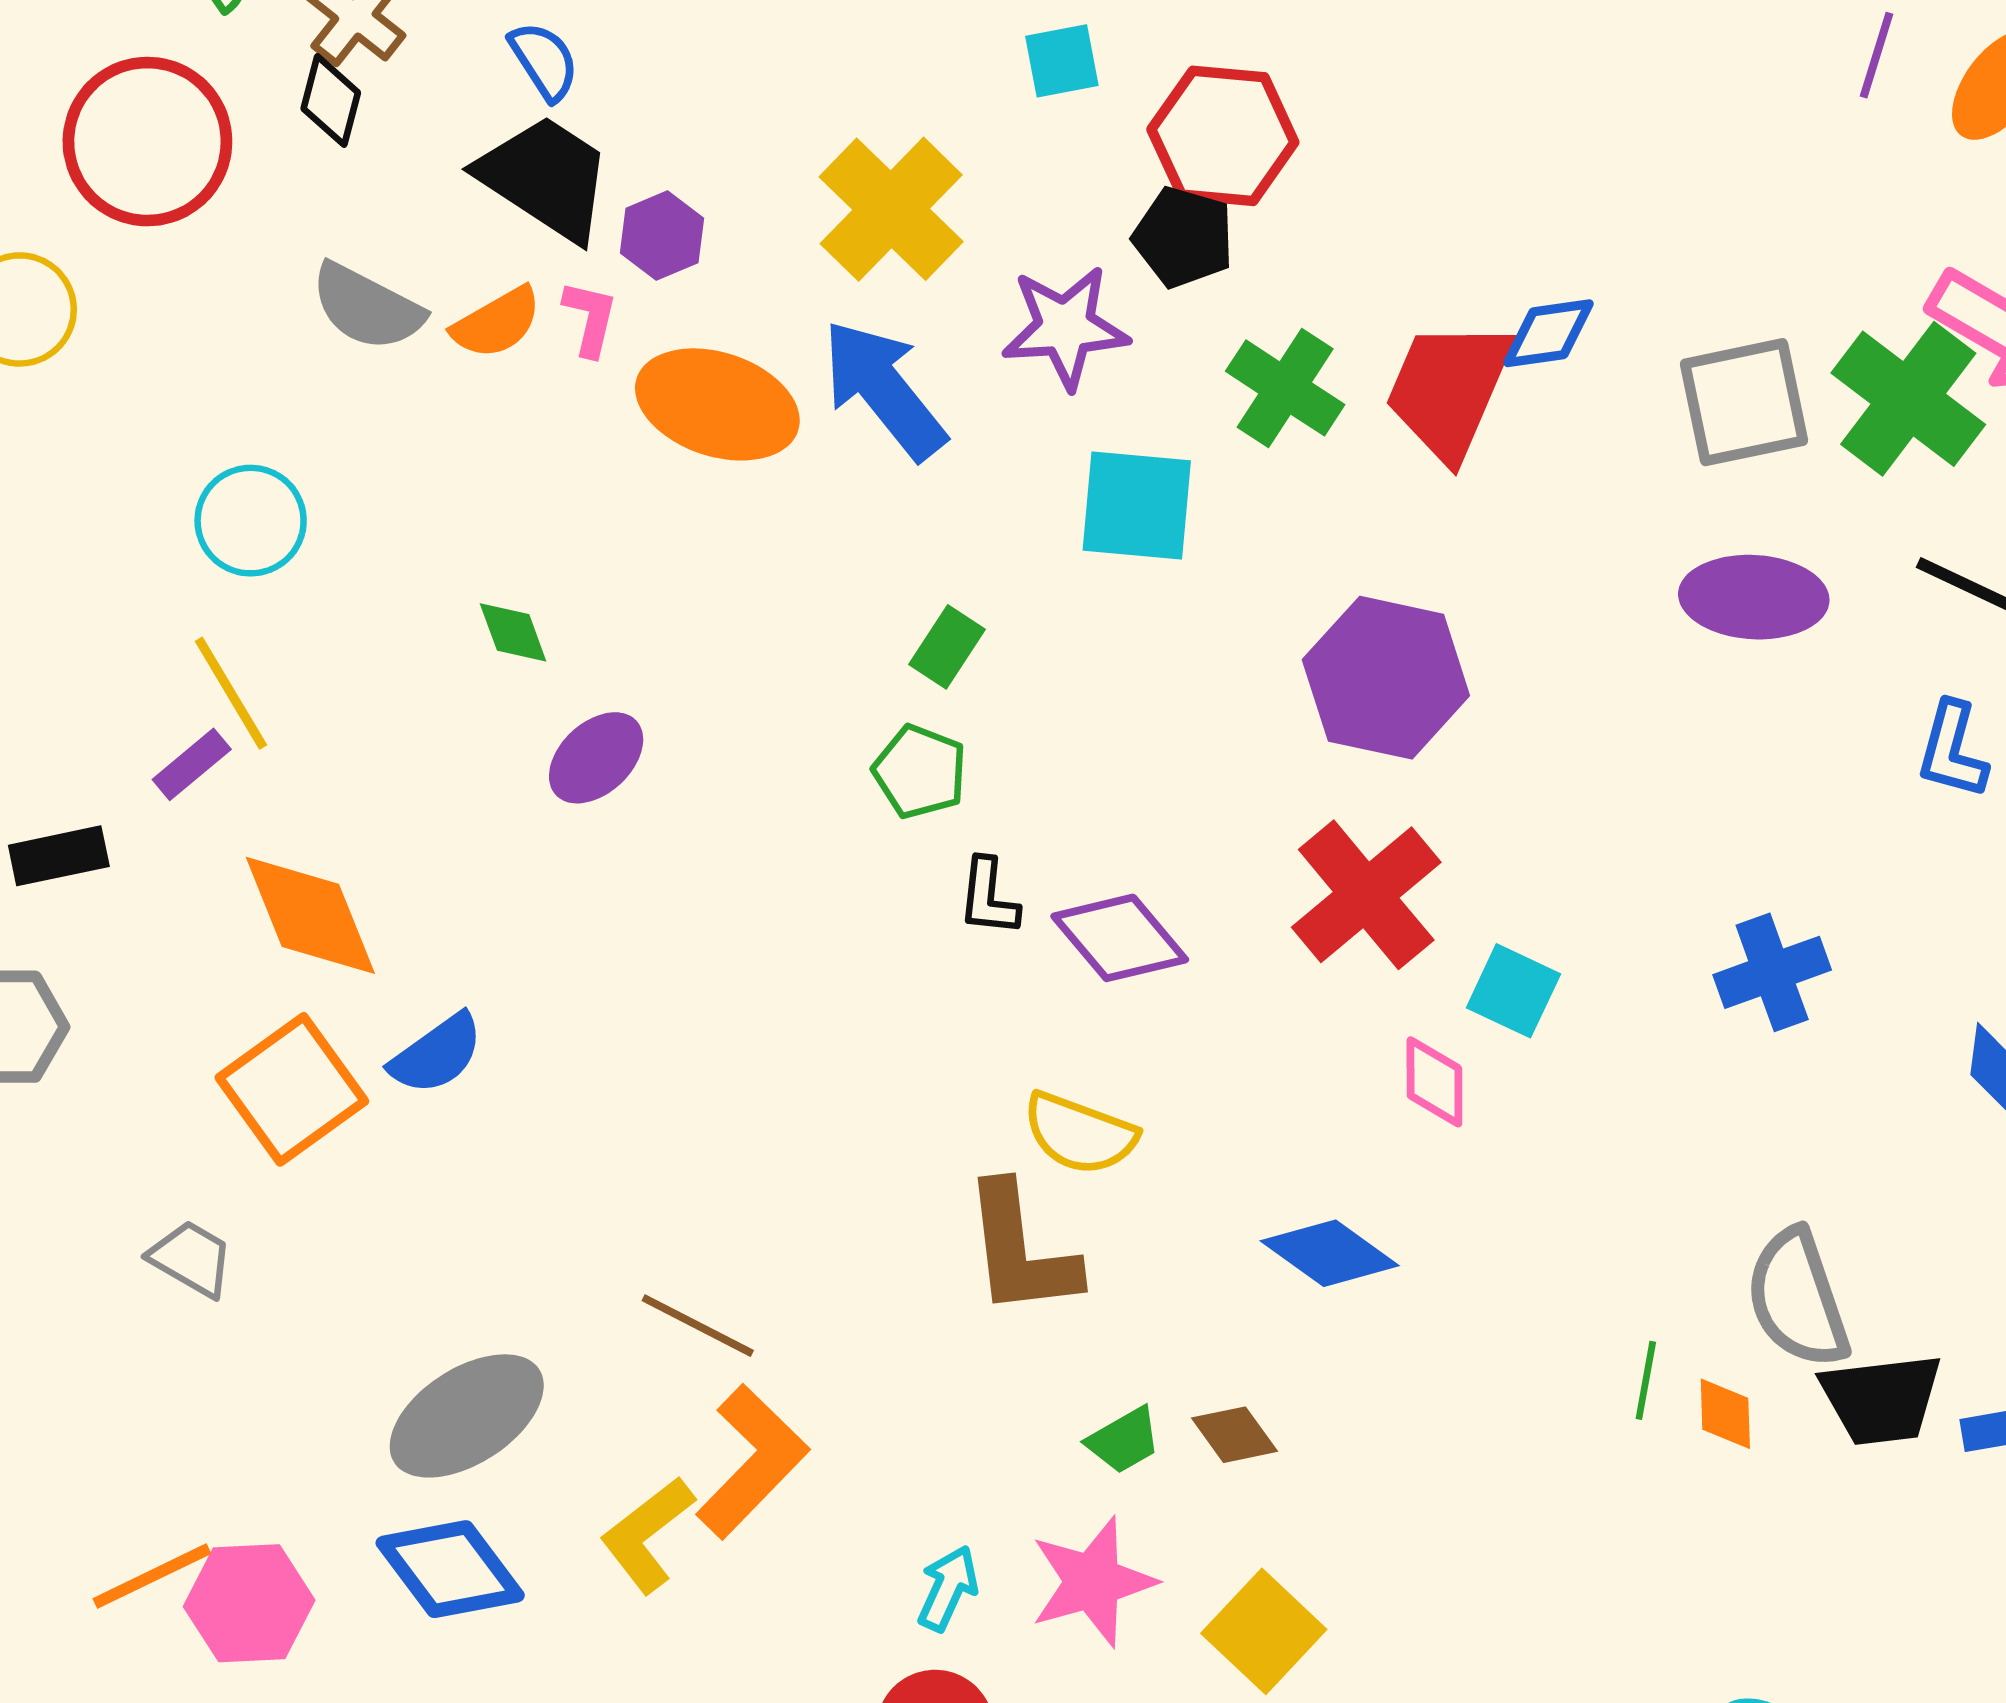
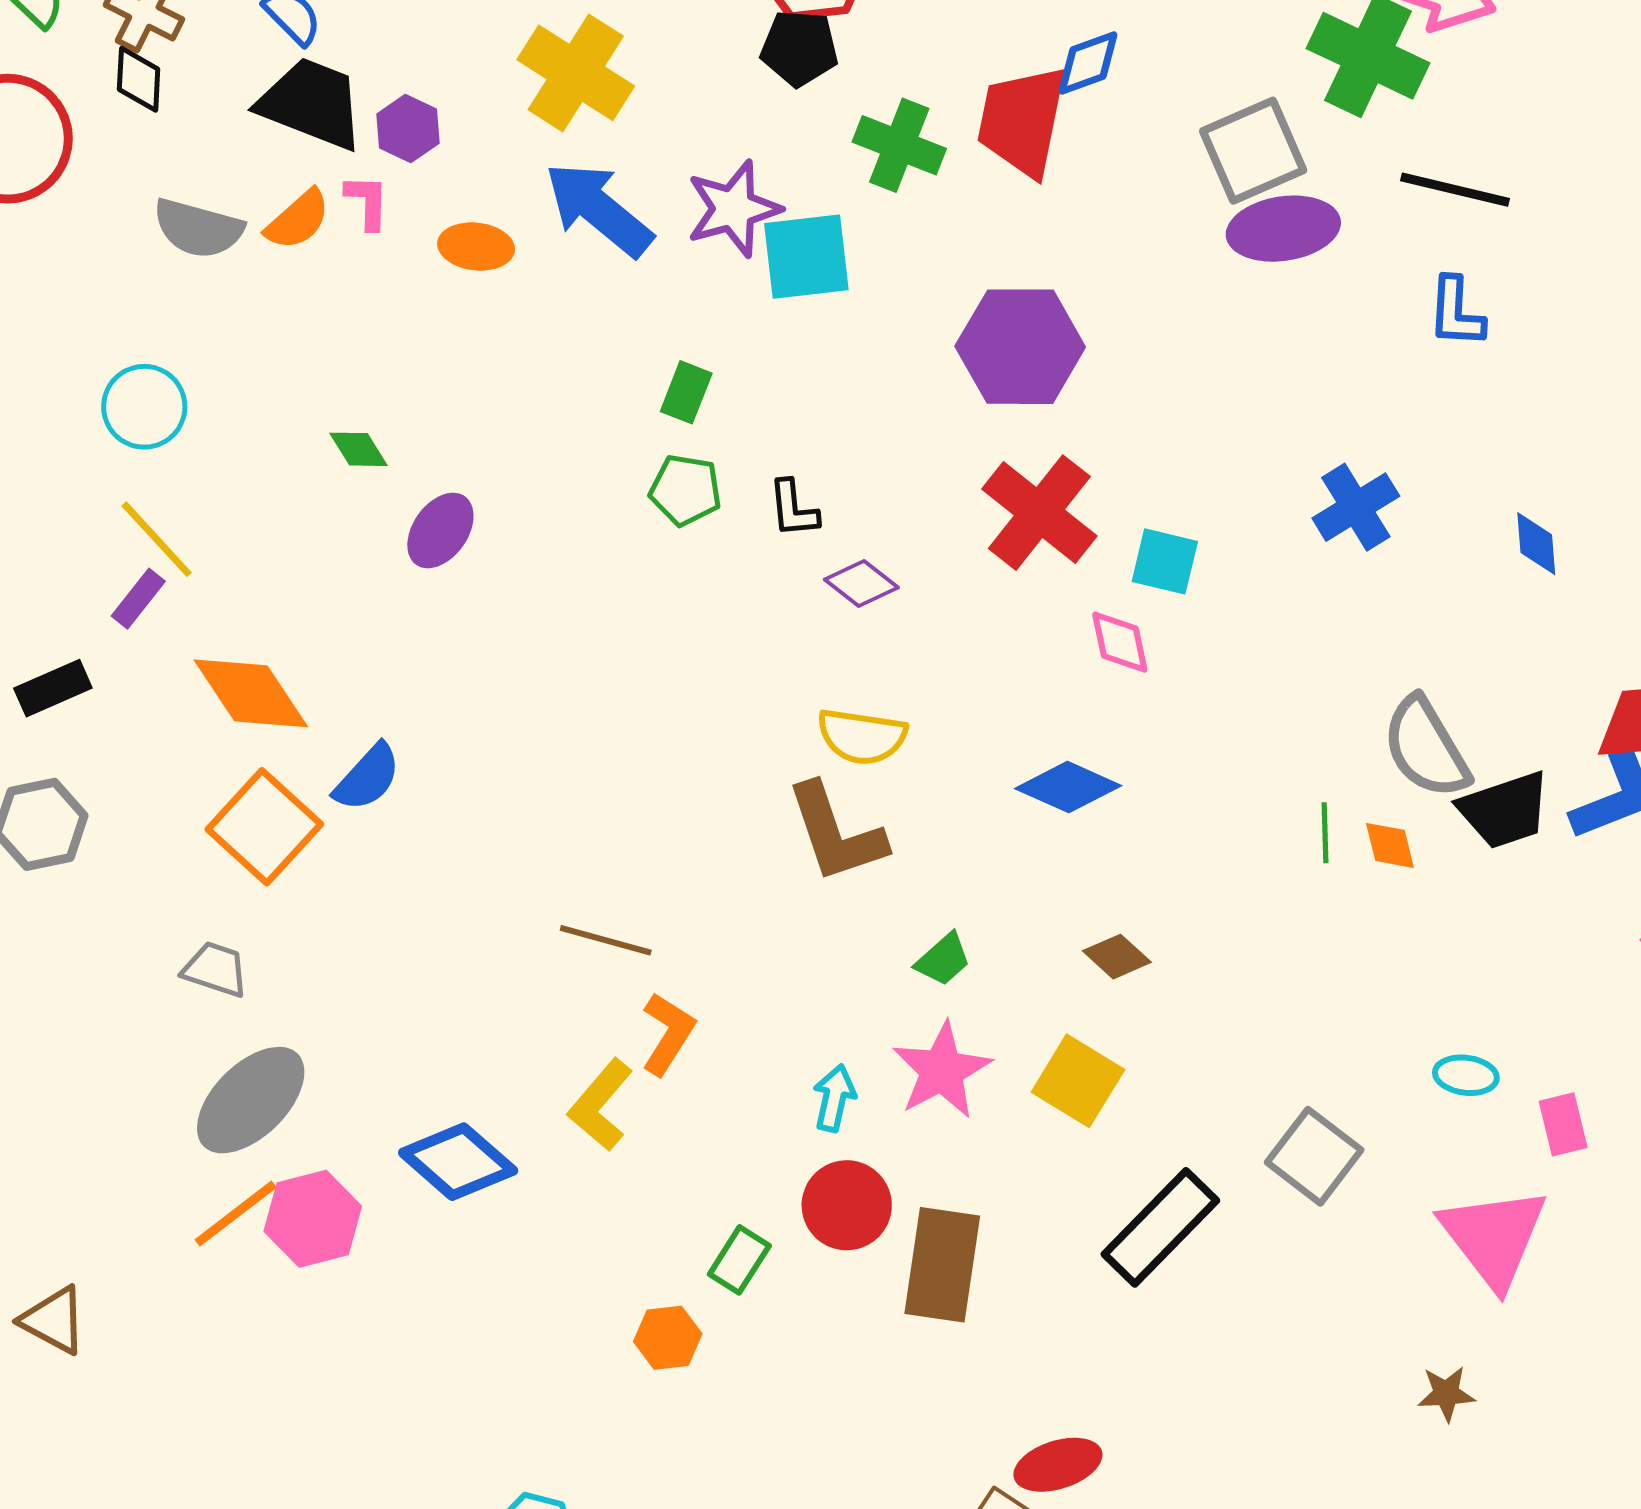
purple star: (1065, 327) -> (733, 209), moved
gray square: (1744, 402) -> (1253, 151), moved
orange ellipse: (717, 404) -> (476, 247), size x0.6
black L-shape: (988, 897) -> (793, 509), moved
purple diamond: (1120, 938) -> (861, 583), size x0.7
gray ellipse: (467, 1416) -> (251, 1100), moved
brown diamond: (1234, 1435) -> (1117, 957), moved
orange L-shape: (752, 1462) -> (668, 1034), size x0.7

